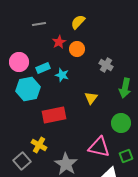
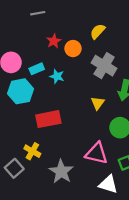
yellow semicircle: (78, 22) -> (98, 31), moved
gray line: (39, 24) -> (38, 13), moved
gray cross: (106, 65) -> (104, 66), size x1.6
yellow triangle: (91, 98) -> (98, 103), moved

